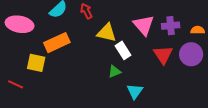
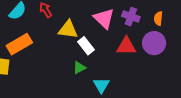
purple cross: (171, 26) -> (131, 17), turned 30
orange semicircle: (198, 30) -> (158, 18), turned -80
red triangle: (163, 55) -> (126, 46), turned -50

